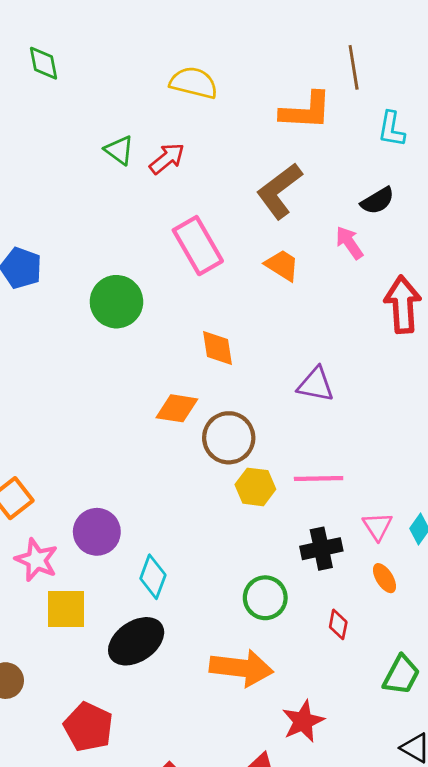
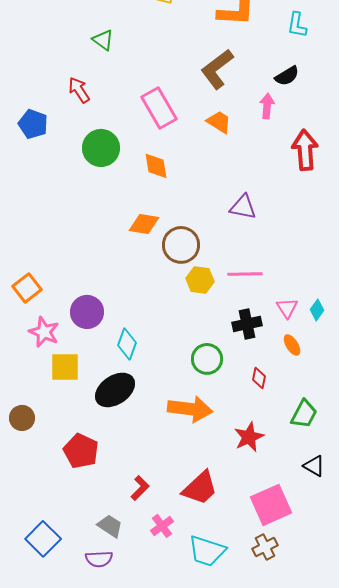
red arrow: (167, 159) -> (79, 90), moved, turned -84
pink arrow: (349, 243) -> (267, 106), turned 40
orange diamond: (217, 348) -> (156, 166), moved
red star: (303, 721) -> (249, 437), moved

